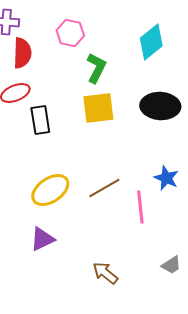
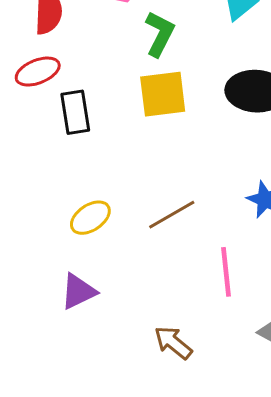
yellow ellipse: (50, 190) -> (90, 218), size x0.7
pink line: (140, 207) -> (226, 272), moved

